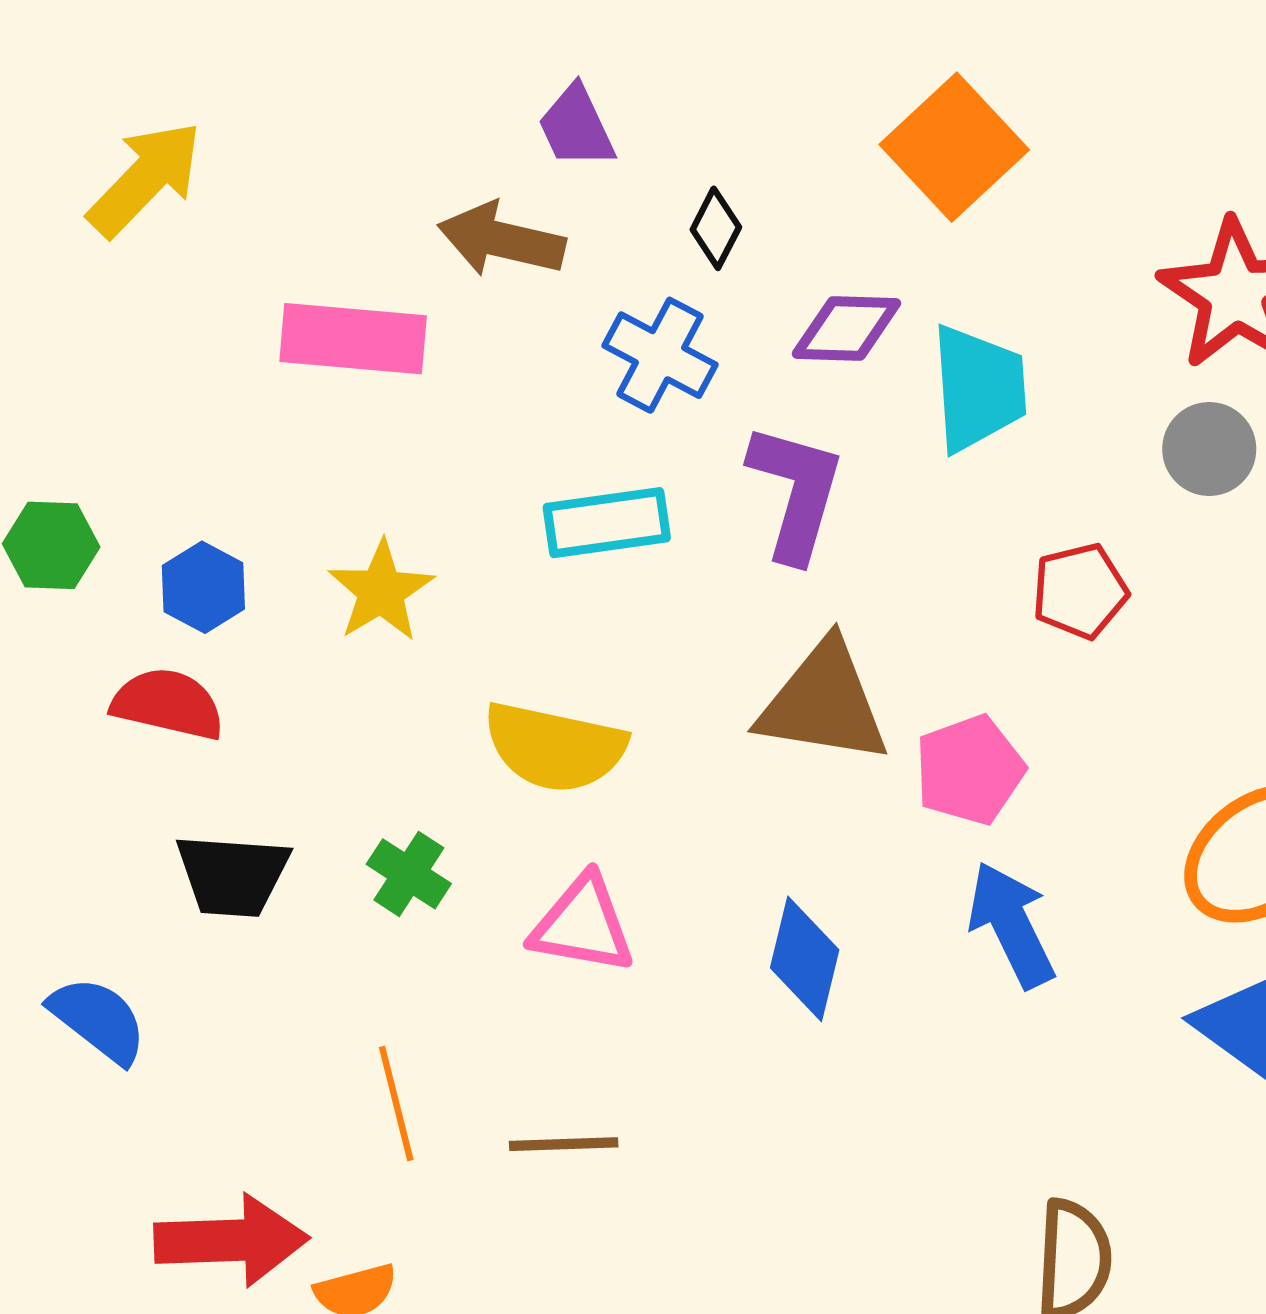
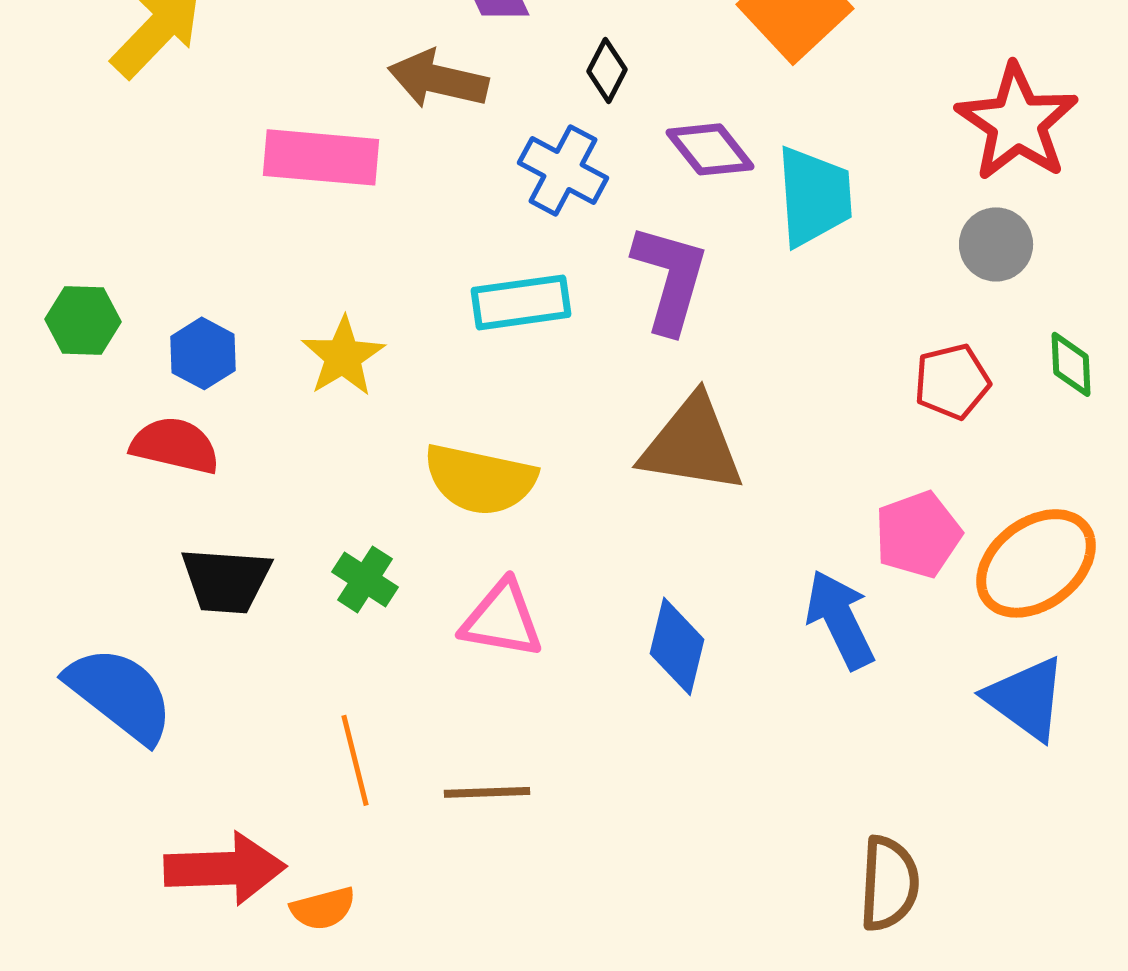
purple diamond: (846, 329) -> (710, 149), turned 50
red pentagon: (1080, 591) -> (952, 381), moved
pink pentagon: (970, 770) -> (918, 534), moved
blue semicircle: (98, 1020) -> (120, 694), size x1.4

